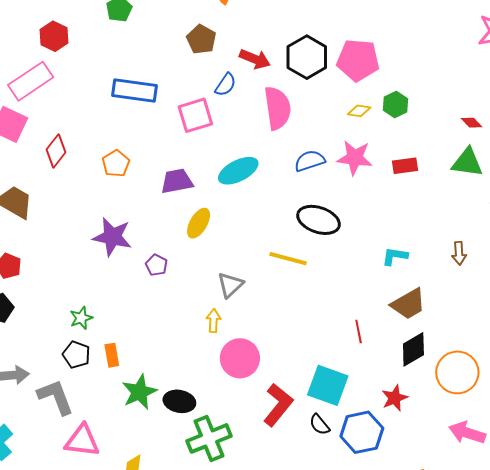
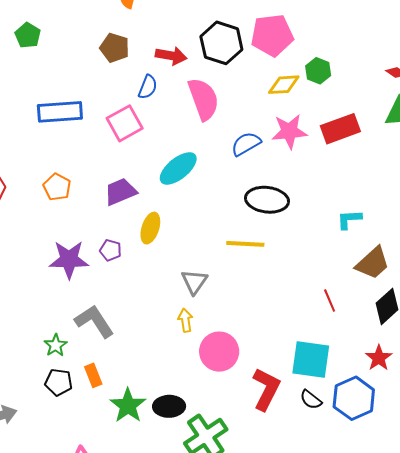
yellow diamond: (359, 111) -> (284, 85), size x1.4
red rectangle: (405, 166) -> (340, 129), size x1.5
purple pentagon: (156, 265) -> (111, 250), moved
gray L-shape: (56, 397) -> (94, 321), moved

